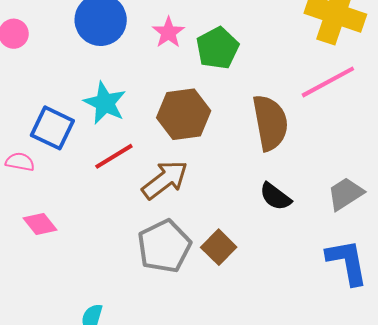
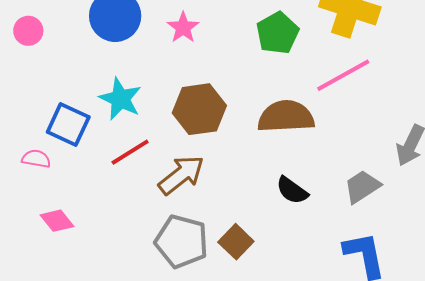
green pentagon: (217, 48) -> (277, 33), moved
brown semicircle: (270, 123) -> (286, 117), turned -82
gray pentagon: (164, 246) -> (181, 241), turned -30

